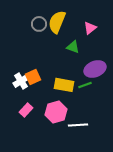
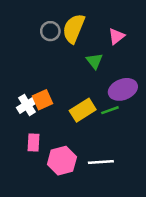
green triangle: (73, 47) -> (94, 61), turned 32
yellow rectangle: (64, 85) -> (83, 110), turned -42
pink rectangle: (26, 110) -> (33, 143), turned -40
pink hexagon: (56, 112) -> (62, 161), moved

